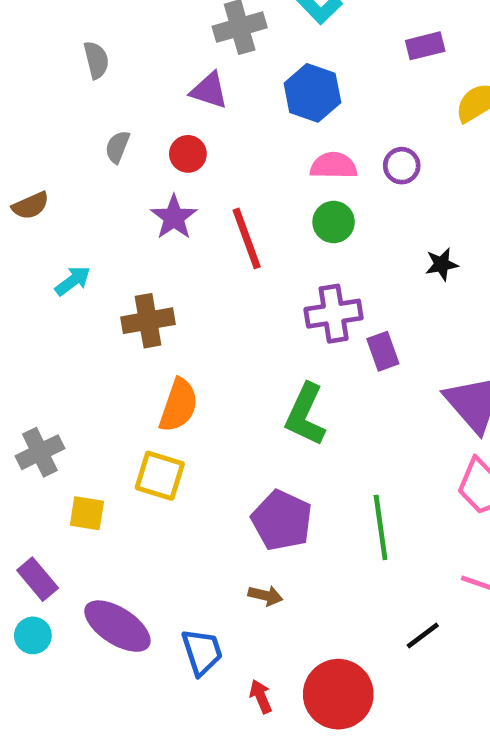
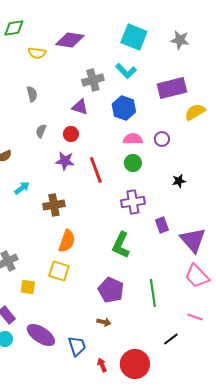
purple rectangle: (425, 46) -> (172, 88), size x1.8
purple star: (174, 217) -> (65, 161), turned -30
purple rectangle: (383, 351) -> (162, 225), moved

